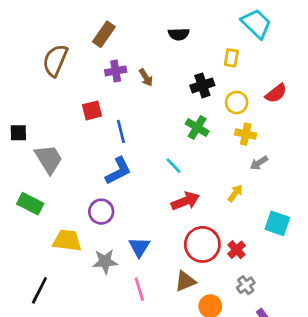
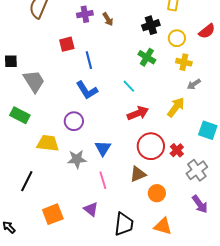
blue L-shape: (118, 171) -> (87, 90), turned 85
yellow arrow: (235, 193) -> (176, 107), size x1.5
gray cross: (246, 285) -> (197, 170), moved, size x1.5

